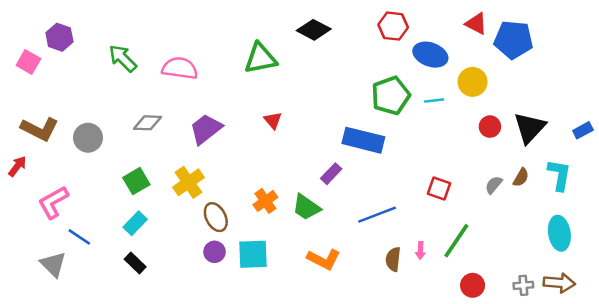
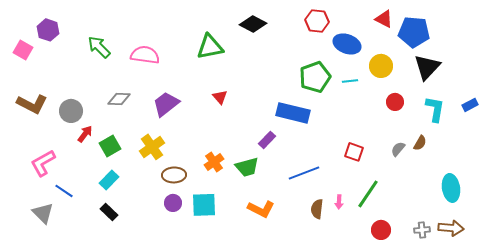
black triangle: (530, 128) -> (427, 67), moved
red arrow: (17, 166) -> (85, 134), moved
cyan L-shape: (559, 175) -> (435, 109), moved
green trapezoid: (306, 207) -> (247, 167), turned -50
brown ellipse: (216, 217) -> (174, 175), turned -65

